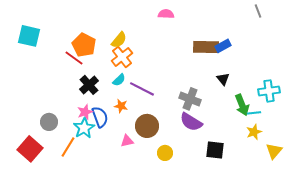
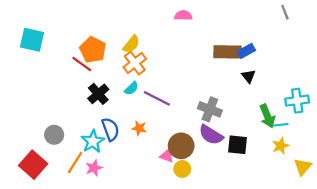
black triangle: (223, 79) -> (249, 76), moved
orange star: (121, 106) -> (139, 128), moved
pink star: (85, 112) -> (94, 168), moved
brown circle: (147, 126) -> (181, 146), moved
pink triangle: (127, 141) -> (167, 156), moved, turned 32
black square: (215, 150) -> (237, 145), moved

